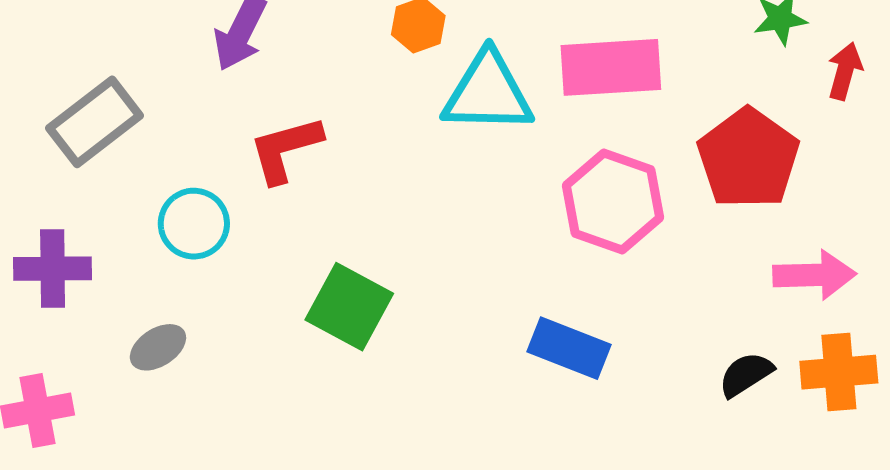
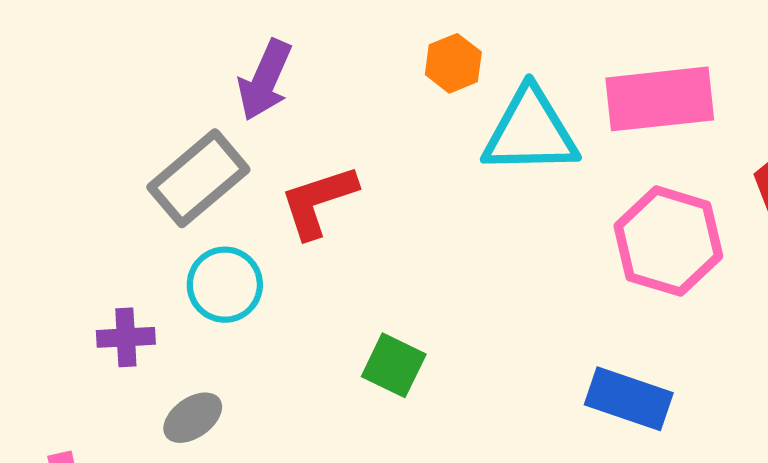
gray rectangle: (95, 122) -> (198, 178), moved
purple cross: (53, 269) -> (126, 337), moved, size x0.7
green square: (349, 307) -> (394, 365), size x0.7

